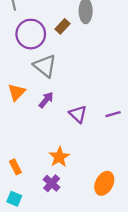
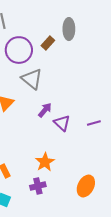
purple arrow: (46, 100) -> (45, 110), moved
purple cross: (52, 183) -> (38, 186), turned 35

